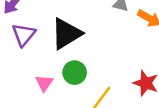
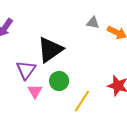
purple triangle: (24, 35) -> (26, 70), moved

